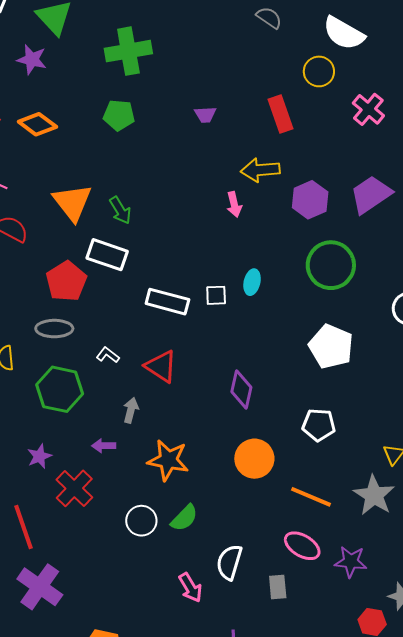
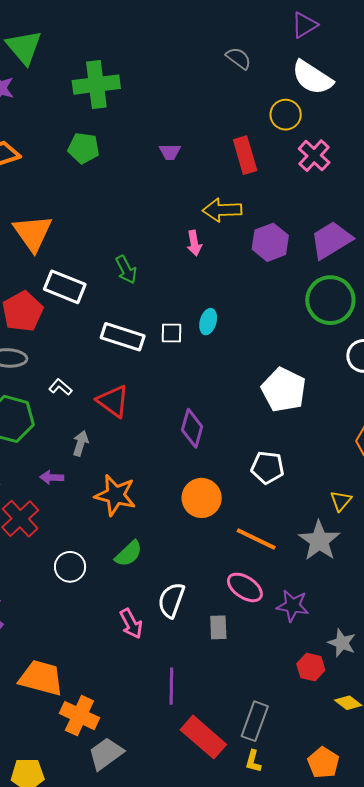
pink cross: (368, 109) -> (314, 156), moved
green arrow: (120, 210) -> (126, 270), moved
green circle: (331, 265) -> (330, 300), moved
white circle: (141, 521) -> (70, 567), moved

